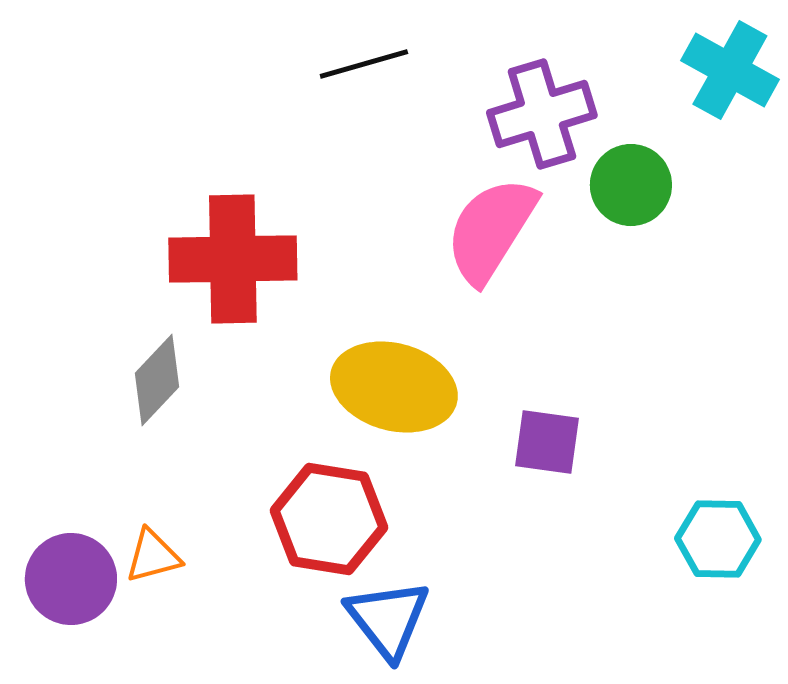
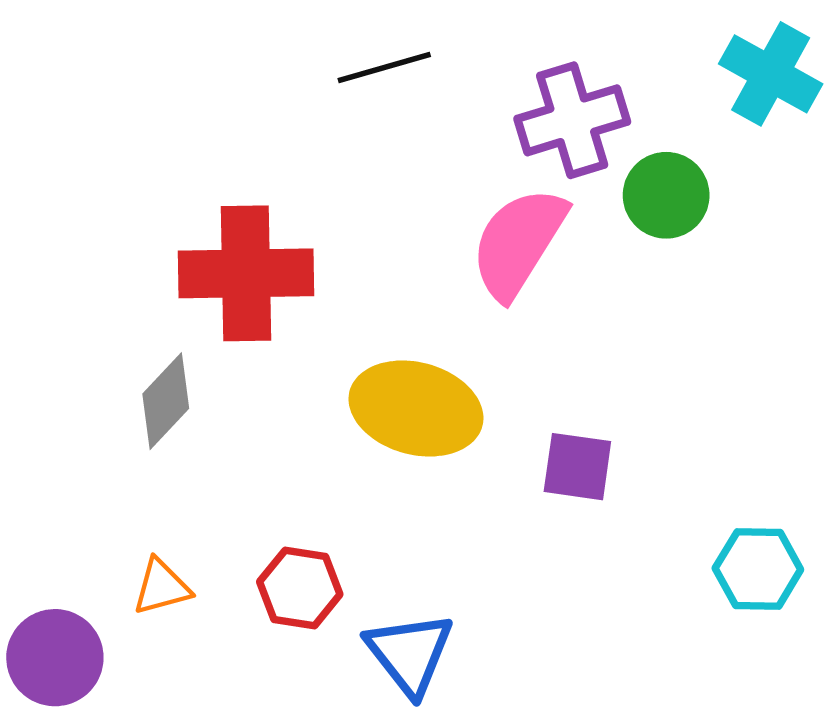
red hexagon: (329, 519) -> (300, 588), moved, size x0.7
purple circle: (71, 579) -> (55, 658), moved

